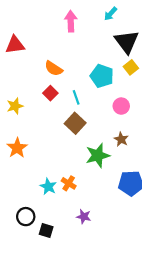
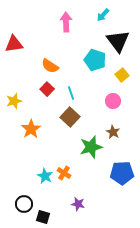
yellow square: (131, 67) -> (122, 75), moved
cyan pentagon: (102, 76) -> (95, 60), moved
orange star: (17, 148) -> (31, 129), moved

